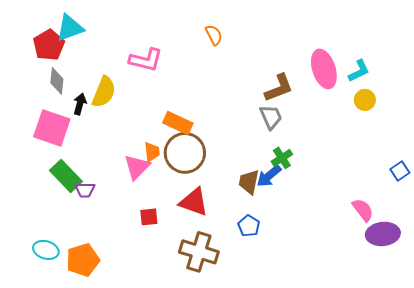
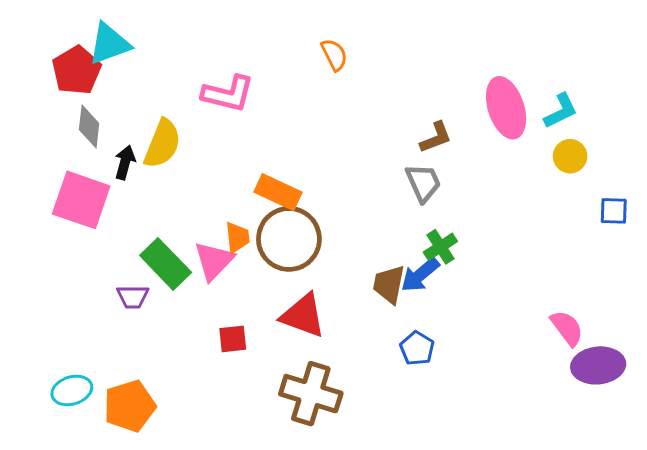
brown L-shape: (279, 88) -> (436, 137), size x0.7
blue square: (400, 171) -> (614, 211), moved, turned 36
green rectangle: (66, 176) -> (166, 264), moved
blue pentagon: (249, 226) -> (417, 348), moved
cyan ellipse: (46, 250) -> (72, 390), turned -35

